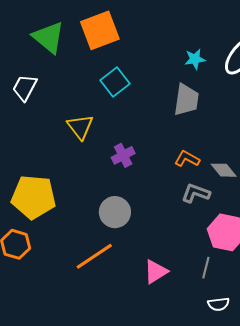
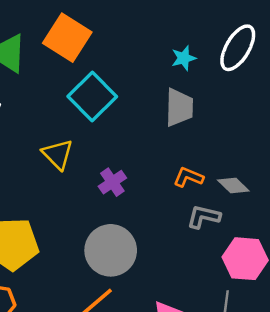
orange square: (100, 30) -> (67, 38), turned -30
cyan square: (115, 82) -> (92, 97), size x1.4
gray circle: (115, 212) -> (111, 250), size x1.4

